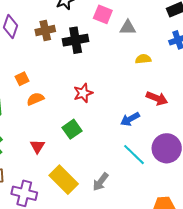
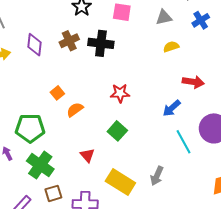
gray triangle: (128, 28) -> (164, 17), moved
black cross: (76, 40) -> (101, 43), turned 30
red star: (83, 93) -> (120, 93), turned 30
cyan line: (134, 155) -> (183, 142), turned 30

